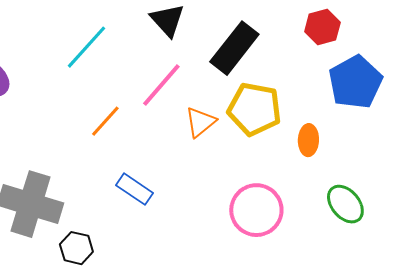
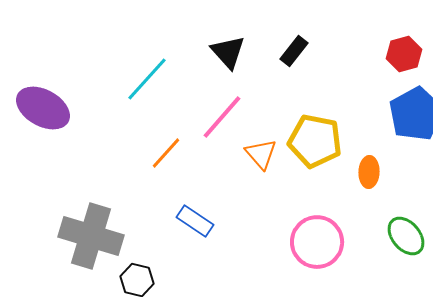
red hexagon: (322, 27) -> (404, 54), moved
black rectangle: (234, 48) -> (294, 51), moved, size x0.6
orange triangle: (200, 122) -> (261, 154), turned -32

